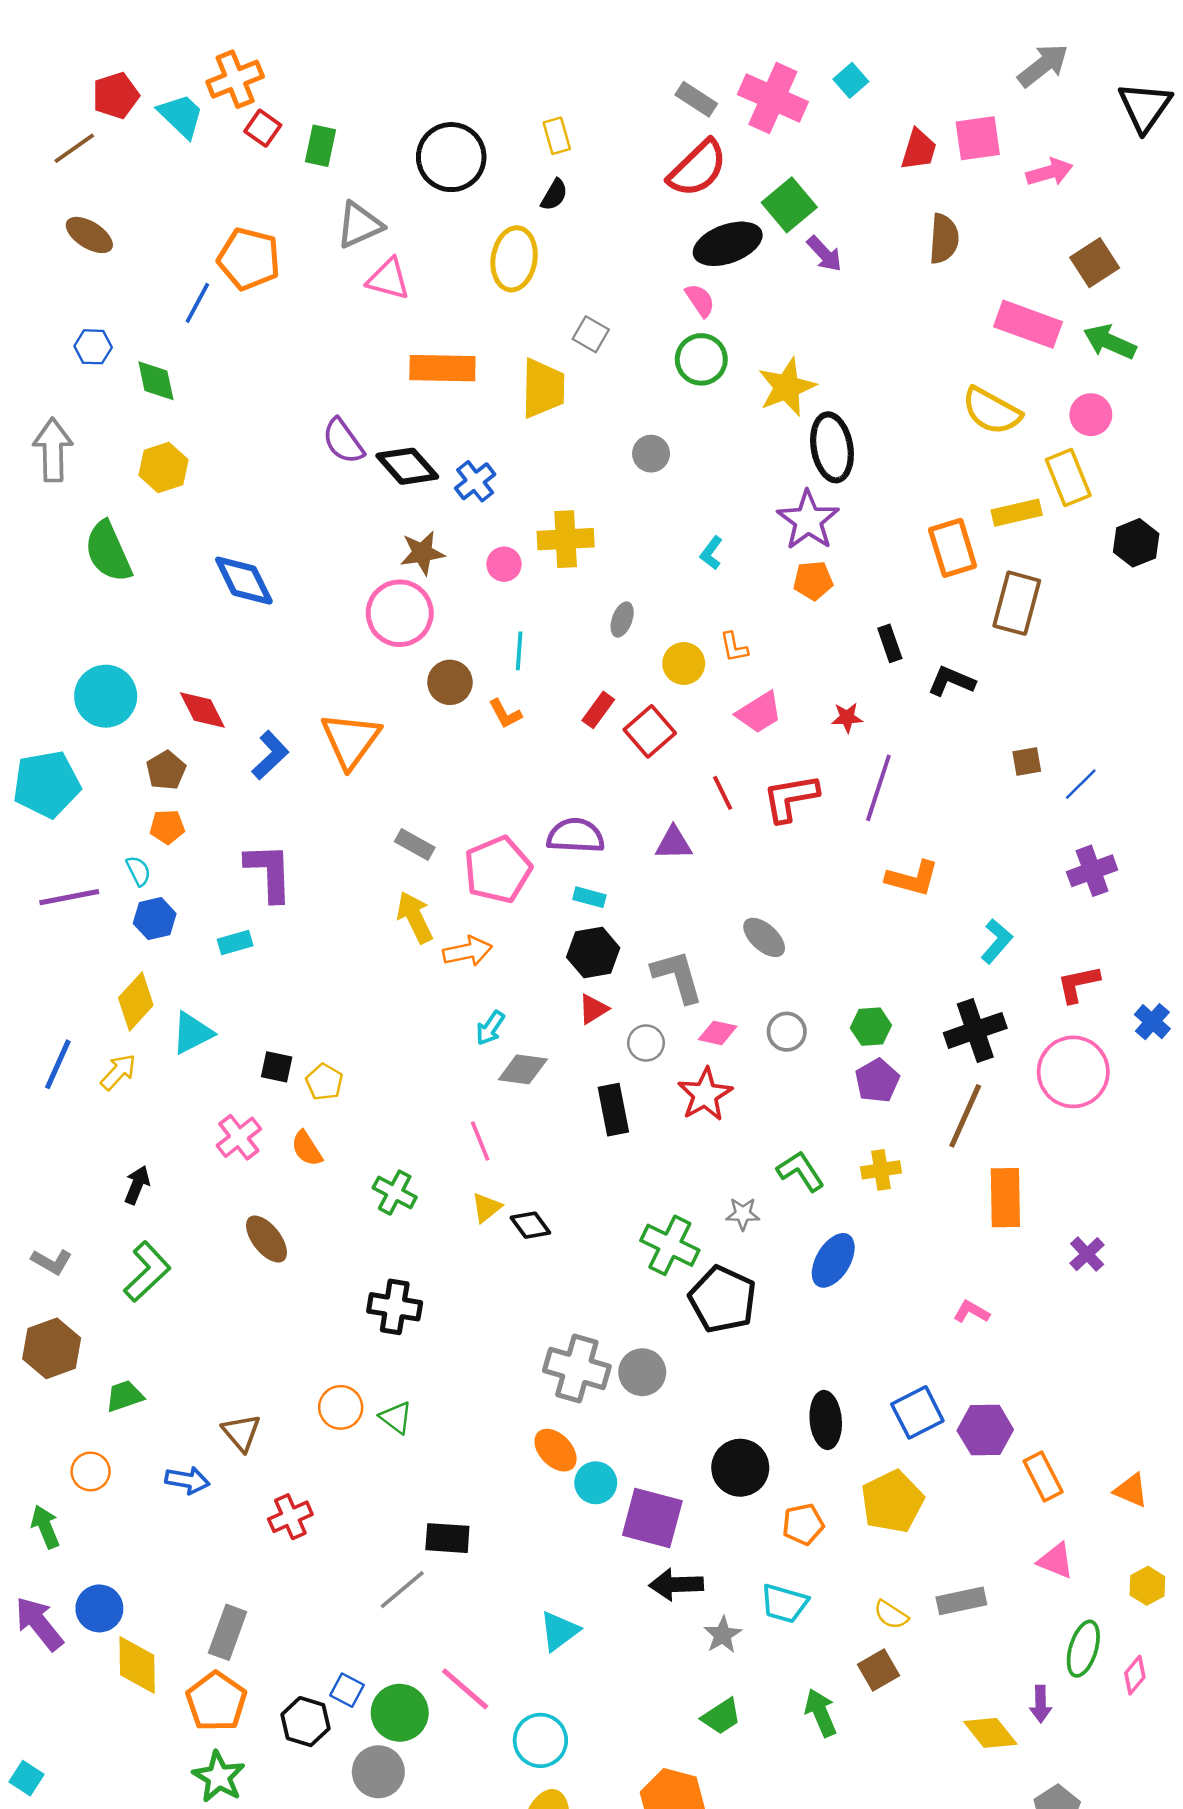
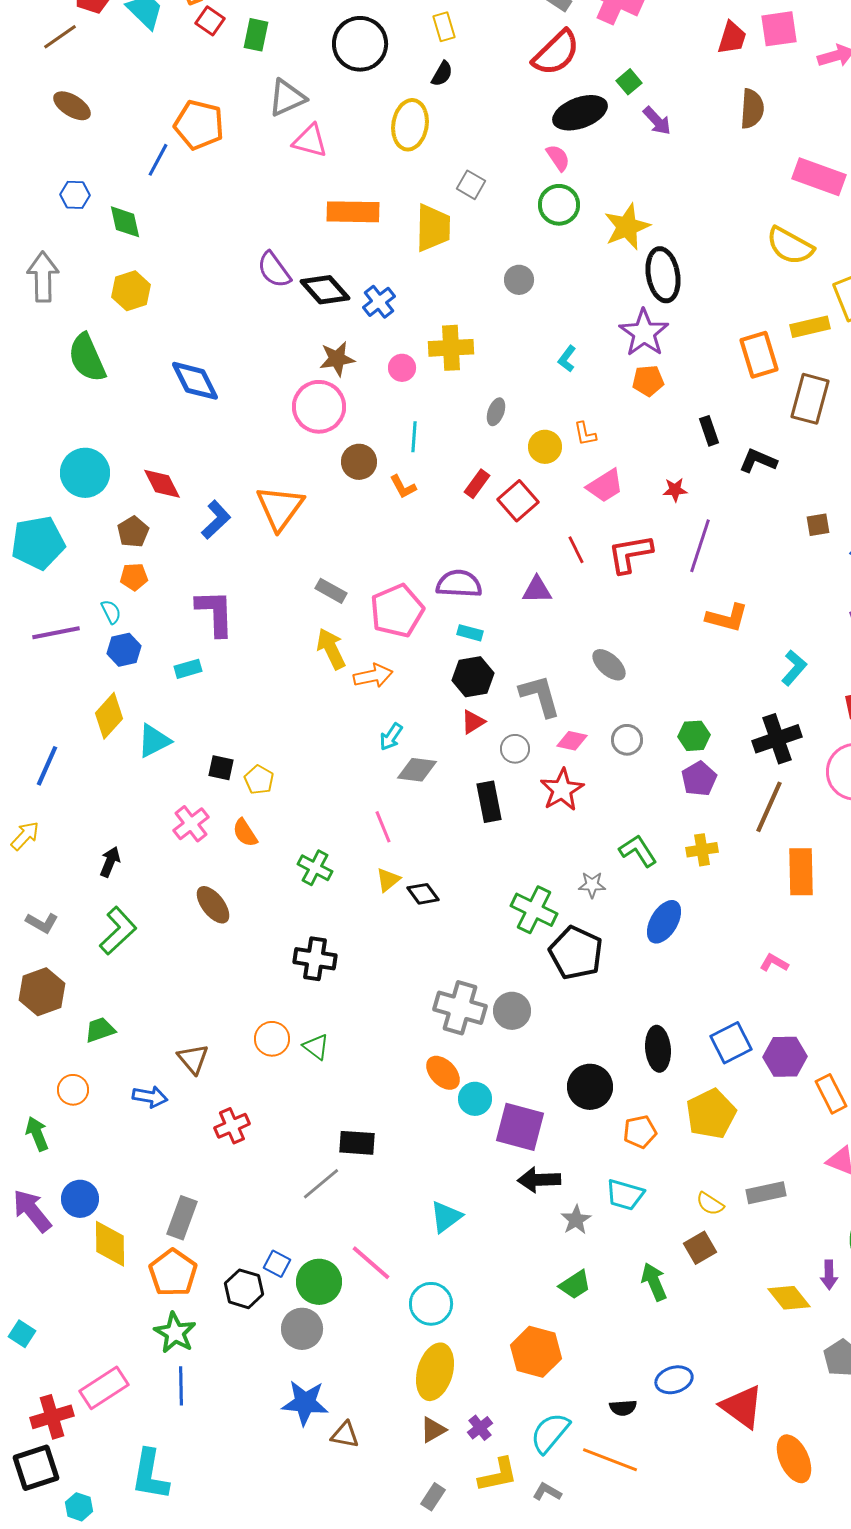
green square: (789, 205) -> (629, 82), size x0.6
yellow arrow: (118, 1072) -> (25, 836), moved

